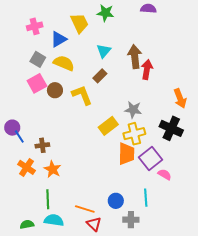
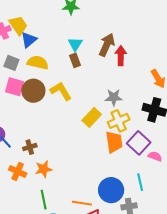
yellow trapezoid: (80, 23) -> (18, 25), moved
brown arrow: (135, 57) -> (107, 45), turned 40
brown rectangle: (100, 76) -> (75, 60), moved, turned -56
pink square: (37, 83) -> (14, 87), turned -36
brown circle: (55, 90) -> (33, 91), size x1.5
orange star: (53, 169) -> (44, 169), turned -30
blue circle: (116, 201) -> (111, 190), size x1.6

